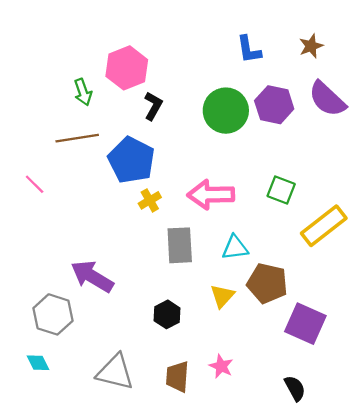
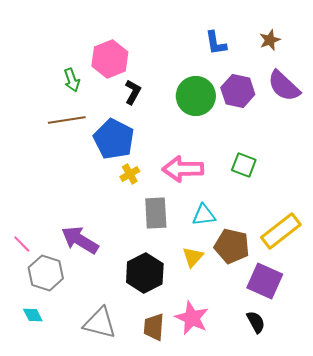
pink line: (35, 184) -> (22, 244), moved
yellow rectangle: (324, 226) -> (281, 231), moved
black hexagon: (167, 314) -> (145, 273), size x1.6
pink star: (221, 366) -> (192, 318), size x1.6
black semicircle: (295, 388) -> (256, 322), moved

